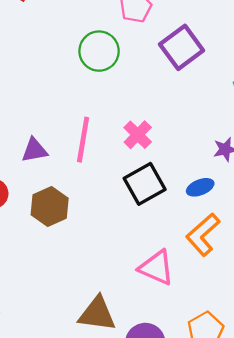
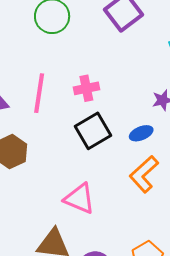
pink cross: (138, 135) -> (86, 88), turned 35
pink triangle: (156, 268) -> (79, 199), moved

